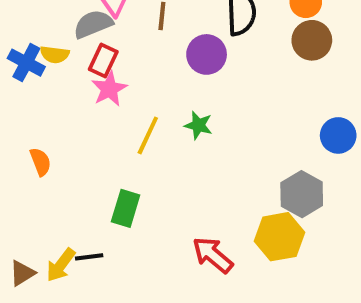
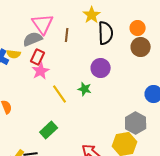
purple circle: (207, 54) -> (101, 68), moved
yellow line: (148, 135) -> (60, 94), turned -60
green rectangle: (126, 208) -> (49, 130), turned 30

